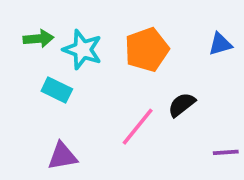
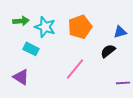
blue triangle: (220, 44) -> (120, 32), moved
black semicircle: (182, 105) -> (108, 51), moved
purple triangle: (62, 156) -> (21, 77), moved, turned 42

